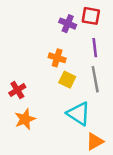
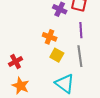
orange star: (25, 119) -> (21, 86), turned -30

